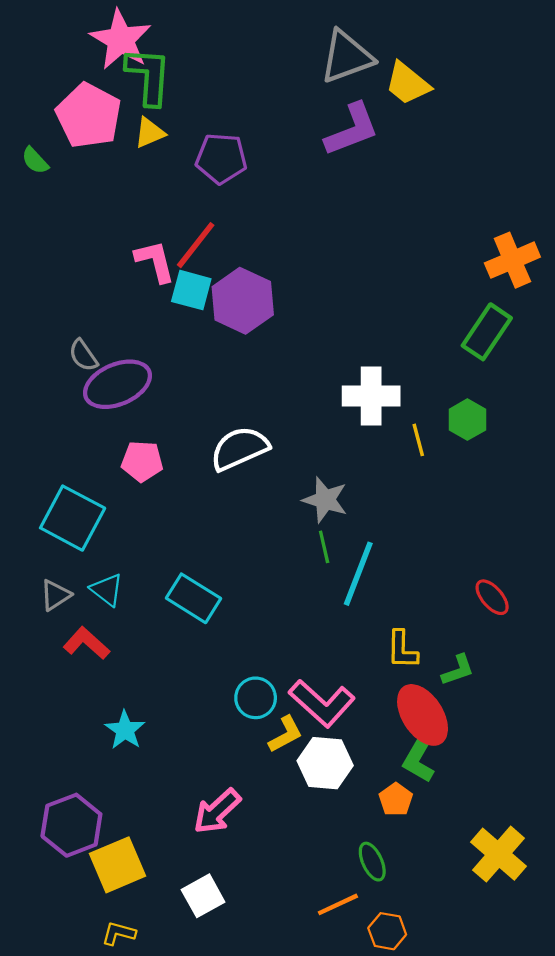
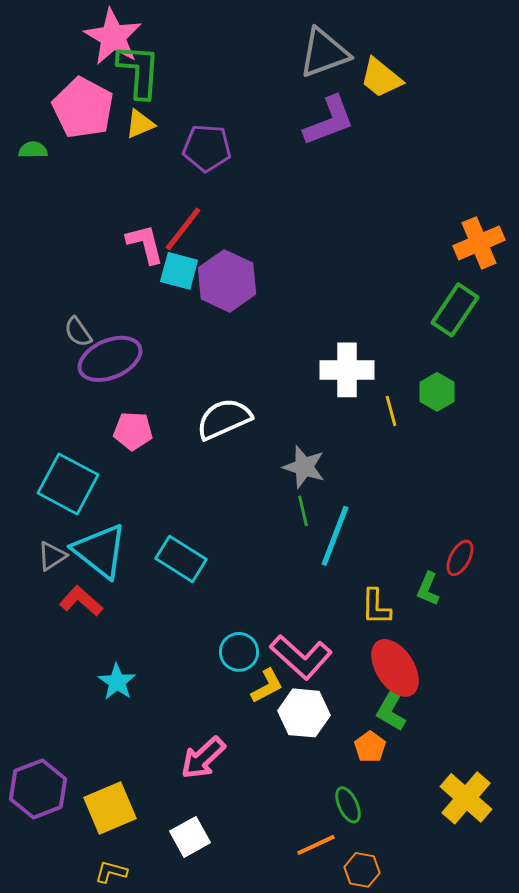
green semicircle: (35, 161) -> (33, 150), turned 132
cyan triangle: (107, 590) -> (100, 551), size x1.8
red ellipse: (492, 597) -> (460, 558), turned 69
green L-shape: (458, 670) -> (428, 589), moved, turned 132
purple hexagon: (71, 825) -> (38, 789), moved

